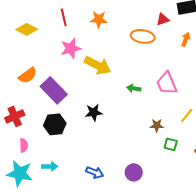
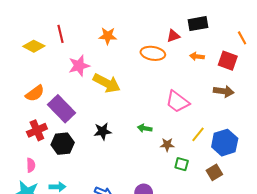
red line: (64, 17) -> (61, 34), moved
orange arrow: (186, 39) -> (197, 56), turned -104
pink trapezoid: (167, 83) -> (177, 102), turned -30
green arrow: (134, 88) -> (145, 128), moved
red cross: (15, 116) -> (37, 130), moved

